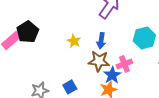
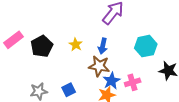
black pentagon: (28, 32) -> (42, 46), moved
pink cross: (124, 64) -> (133, 82), moved

